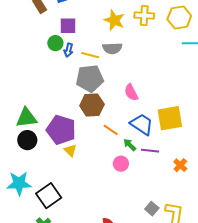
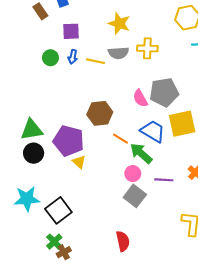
yellow cross: (144, 15) -> (147, 48), moved
green circle: (55, 43) -> (50, 58), moved
gray pentagon: (90, 78) -> (164, 92), moved
green arrow: (130, 145) -> (141, 153), size x1.6
purple line: (150, 151) -> (164, 180), moved
gray square: (152, 209) -> (135, 196), moved, size x1.5

